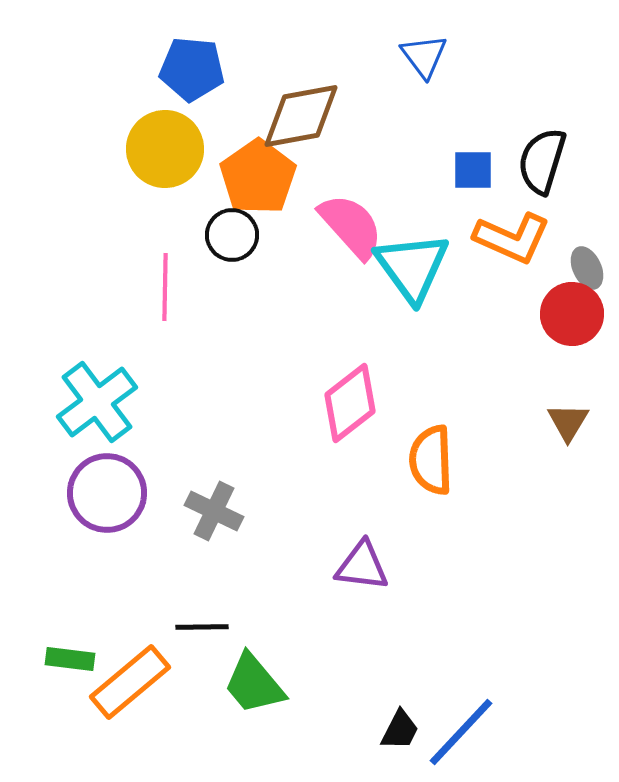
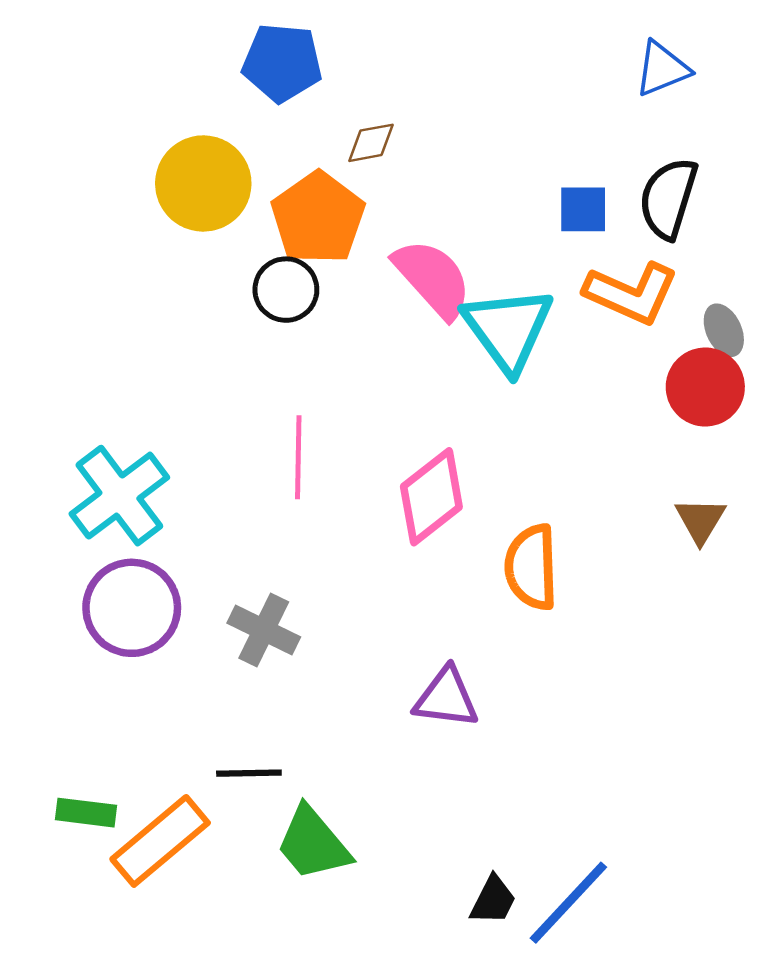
blue triangle: (424, 56) -> (662, 69), moved, turned 45
blue pentagon: (192, 69) -> (282, 63), moved
brown diamond: (301, 116) -> (371, 143), size x0.5
pink line: (165, 287) -> (298, 457), moved

